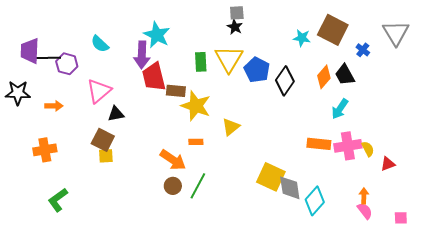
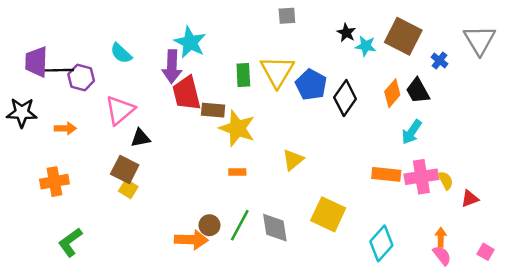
black star: (235, 27) -> (346, 33), moved
yellow triangle: (231, 127) -> (293, 160), moved
yellow square: (106, 156) -> (128, 189), turned 35
orange arrow: (173, 160) -> (191, 240), moved, turned -32
gray diamond: (290, 188) -> (275, 228), moved
pink square: (401, 218) -> (486, 252), moved, turned 32

